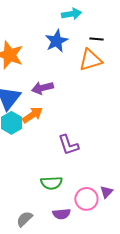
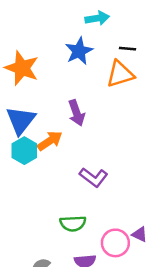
purple arrow: (42, 88) -> (77, 113), moved, turned -95
purple L-shape: (68, 145) -> (94, 177), turned -35
purple triangle: (106, 192) -> (140, 234), turned -48

